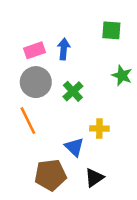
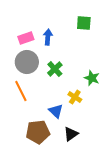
green star: (122, 75) -> (92, 78), moved
yellow cross: (99, 129) -> (75, 97), turned 32

